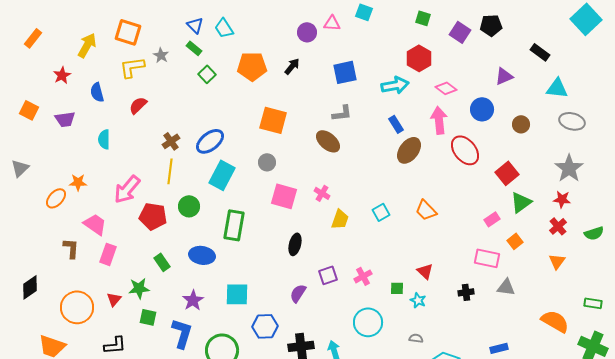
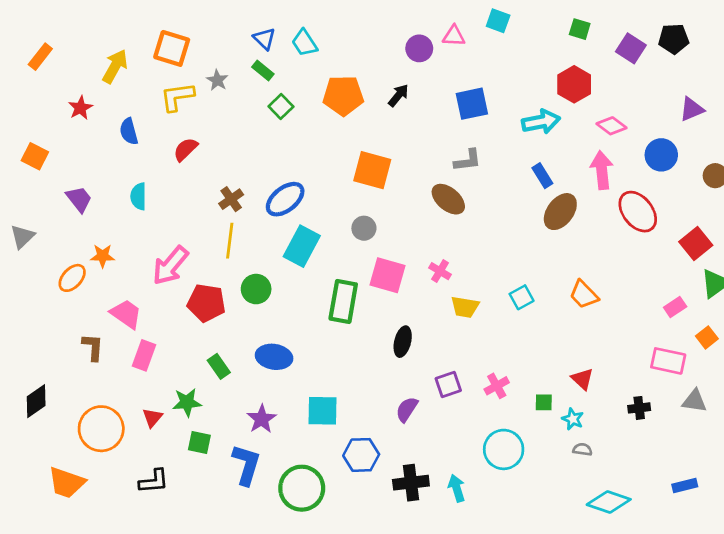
purple trapezoid: (65, 119) -> (79, 199), moved, turned -120
yellow trapezoid: (340, 219) -> (465, 307), turned 80
green rectangle: (234, 225) -> (343, 301), moved
gray semicircle: (416, 338) -> (582, 449), moved

